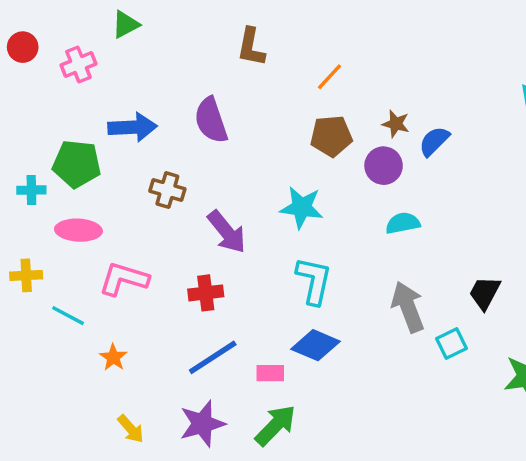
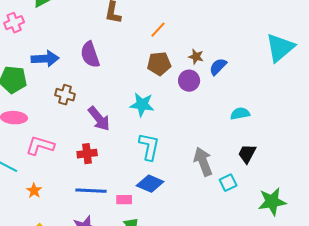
cyan semicircle: (403, 223) -> (240, 114), moved
blue line: (213, 357) -> (91, 191), turned 36

